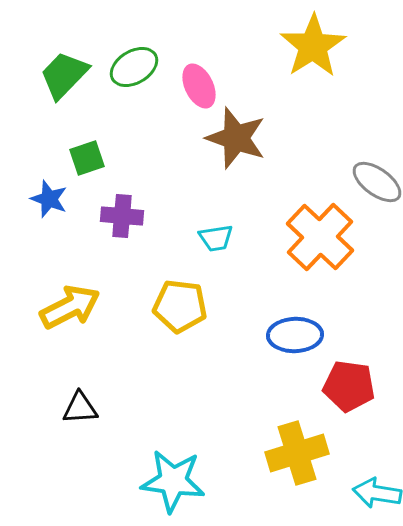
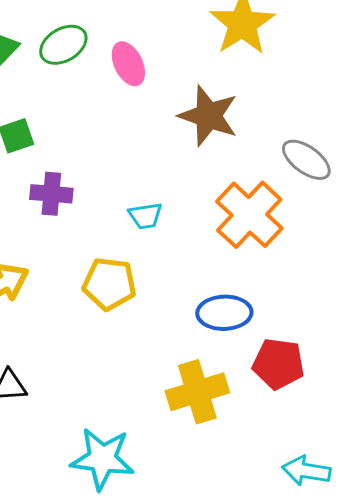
brown star: (236, 138) -> (208, 116), moved
yellow cross: (297, 453) -> (197, 392), moved

